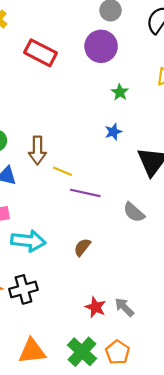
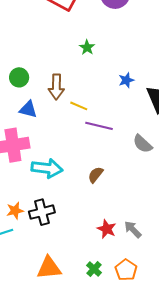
green star: (120, 92) -> (87, 47), moved
blue star: (113, 132) -> (126, 80), moved
green cross: (82, 352) -> (94, 269), size x0.6

